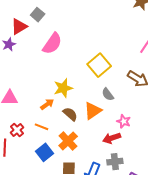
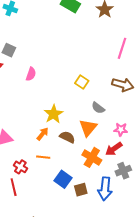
pink semicircle: (52, 43) -> (31, 74), size x0.6
yellow square: (99, 65) -> (82, 82), size x0.6
orange cross: (68, 141) -> (92, 157), moved
blue square: (45, 152) -> (63, 179), moved

